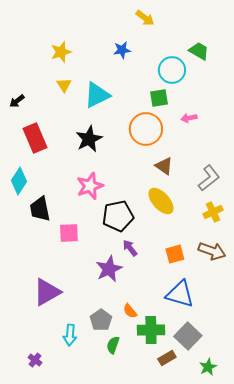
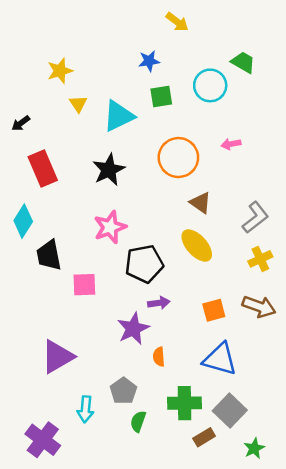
yellow star: (61, 52) -> (60, 71), moved
green square: (159, 98) -> (161, 96), moved
purple arrow: (130, 248) -> (159, 303), turned 120
orange semicircle: (130, 311) -> (159, 357), moved, turned 35
purple cross: (35, 360) -> (43, 440), size x2.0

